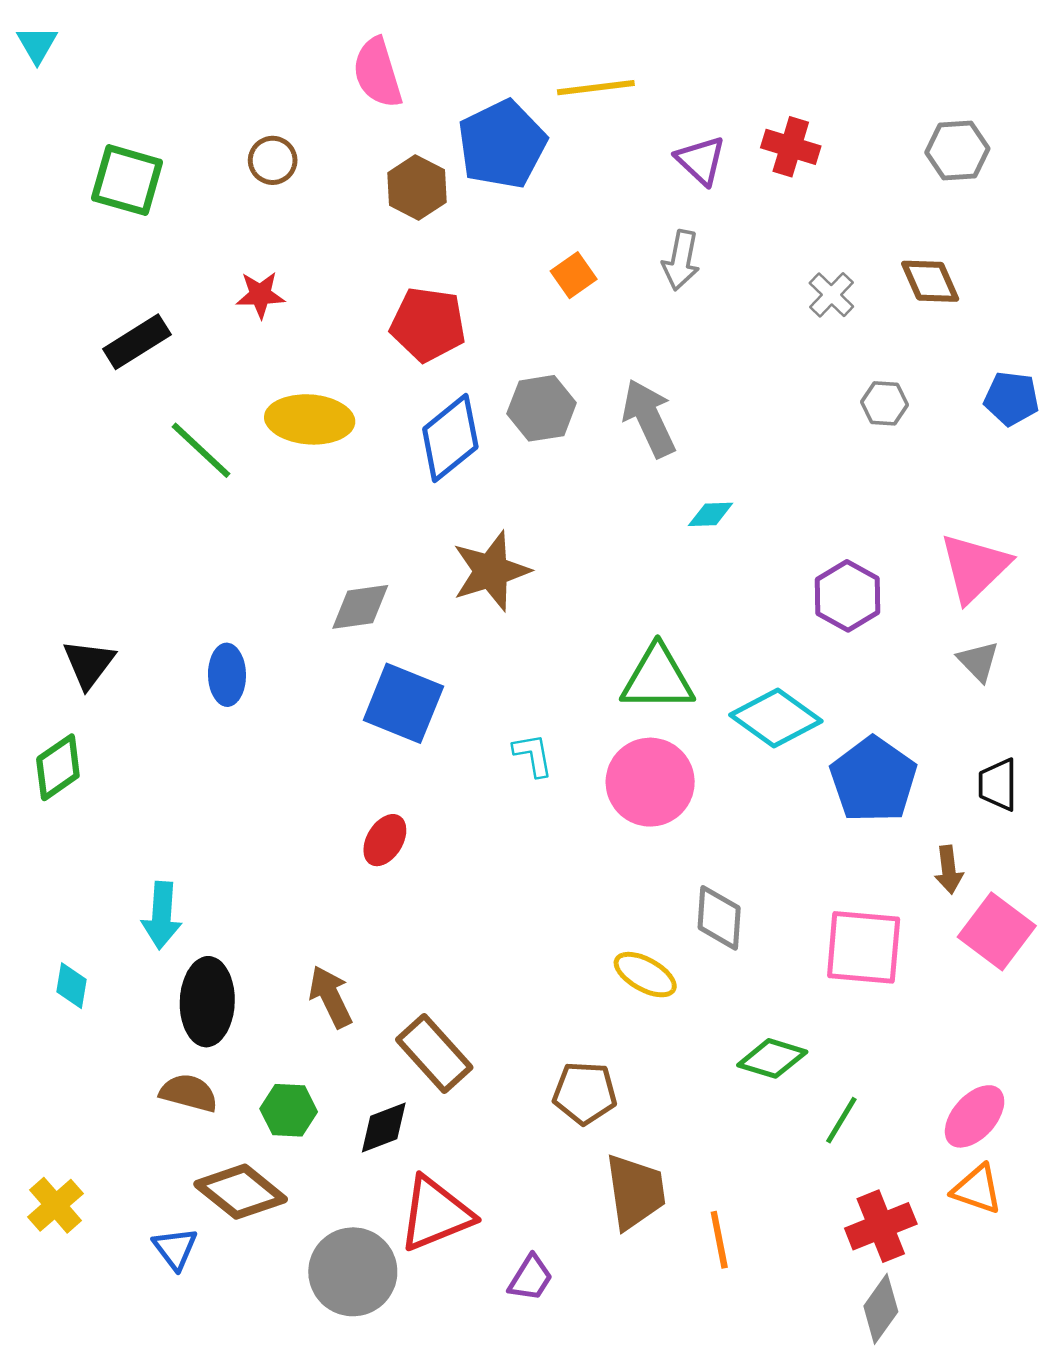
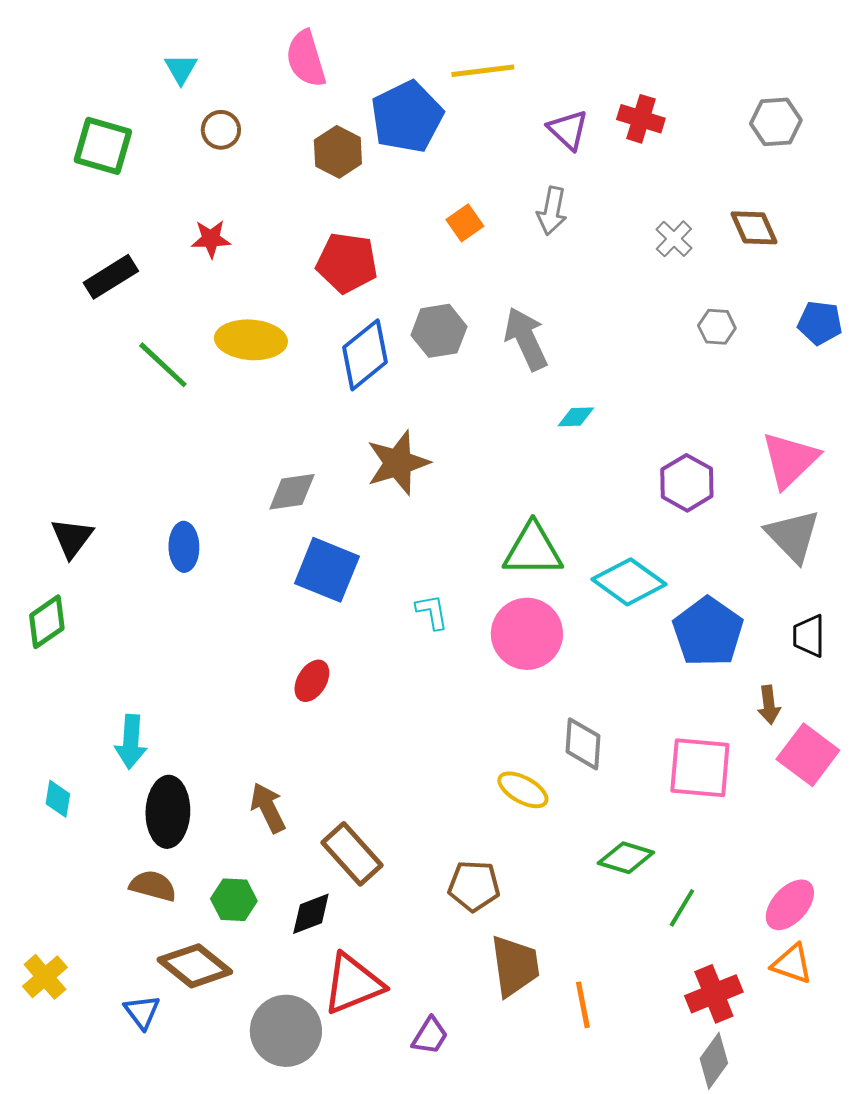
cyan triangle: (37, 44) -> (181, 69), moved
gray triangle: (978, 661) -> (793, 536), size x1.6

